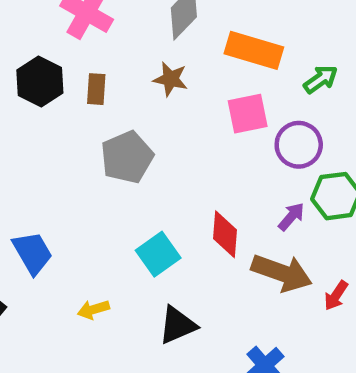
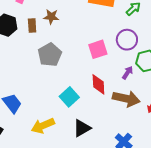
brown star: (171, 79) -> (51, 17), moved
pink square: (248, 114) -> (98, 49), moved
yellow arrow: (93, 309) -> (43, 126), size x1.6

